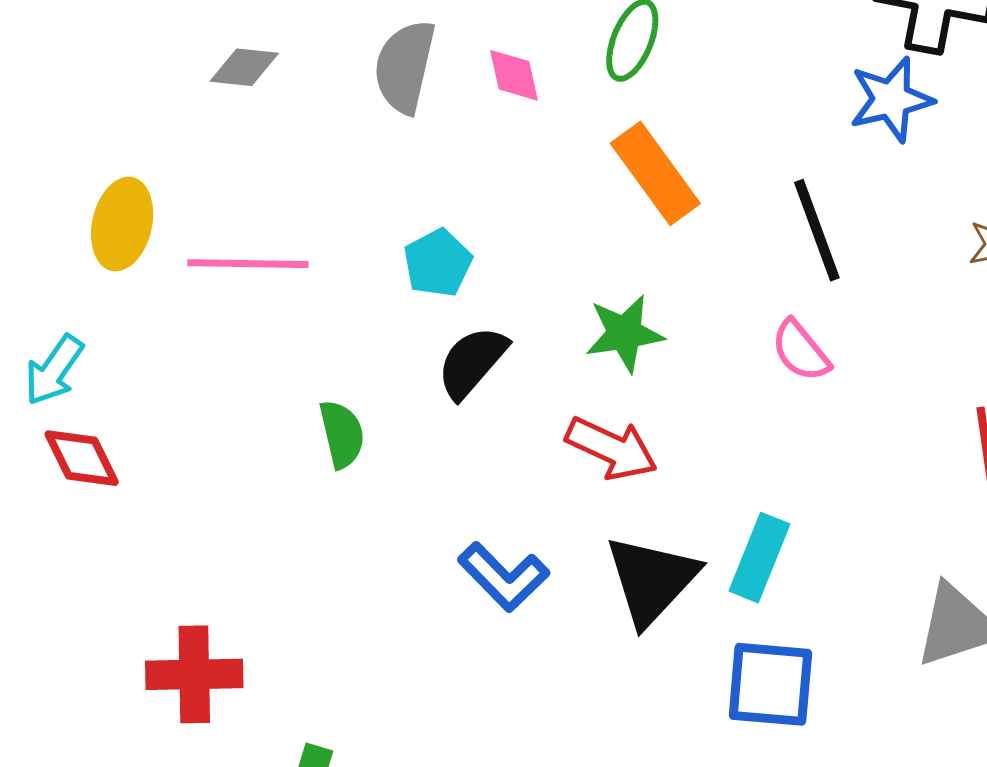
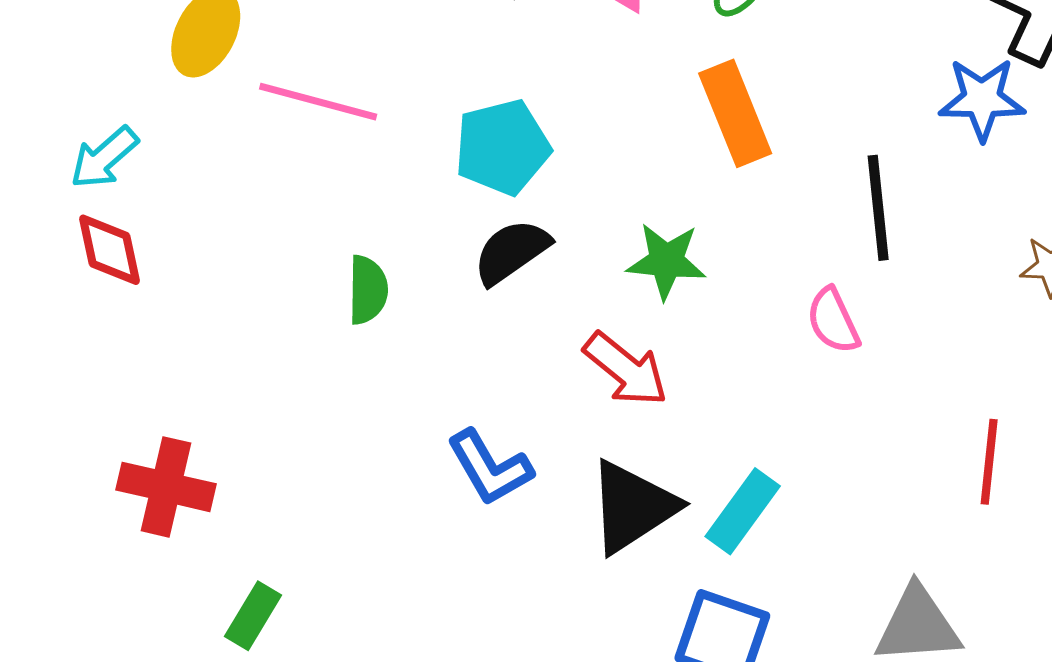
cyan pentagon: (438, 263) -> (502, 147), size x1.4

